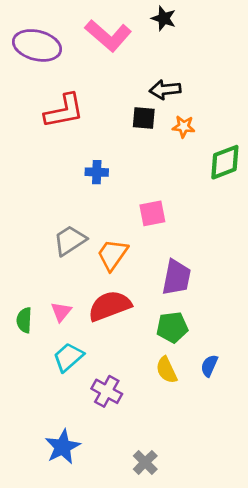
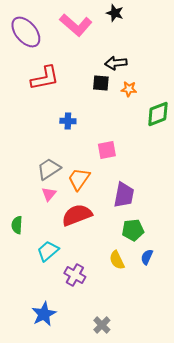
purple ellipse: (37, 45) -> (26, 32), turned 36
pink triangle: (61, 312) -> (49, 194), moved
green pentagon: (172, 327) -> (133, 230), moved

